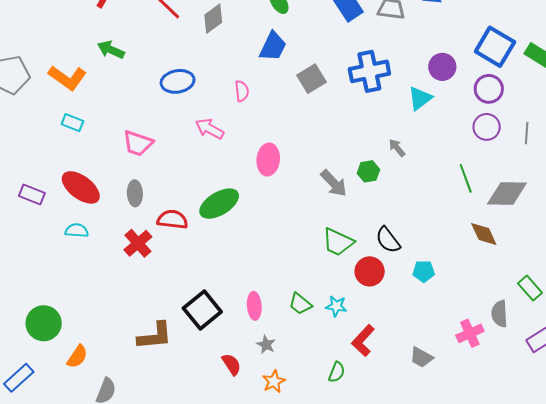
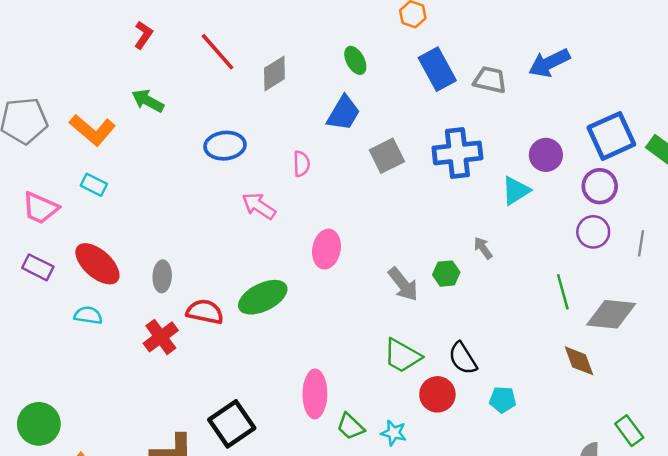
blue square: (495, 47) -> (611, 136), turned 30
pink trapezoid: (138, 143) -> (40, 208), moved
pink ellipse: (254, 306) -> (315, 394), moved, size x1.4

